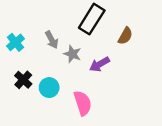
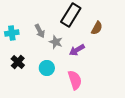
cyan cross: (16, 42) -> (12, 33), turned 32
cyan circle: (49, 88) -> (47, 68), moved
pink semicircle: (83, 103) -> (75, 80), moved

